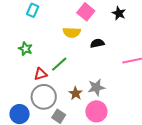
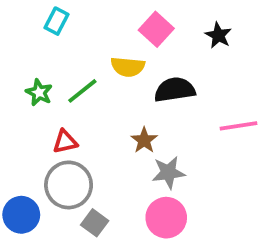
black semicircle: (97, 43) -> (175, 90), size x1.5
green line: (59, 64) -> (82, 91), moved
brown star: (76, 93) -> (144, 140), moved

